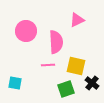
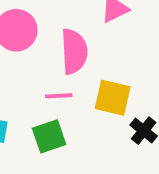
green square: (66, 89) -> (49, 136), moved

